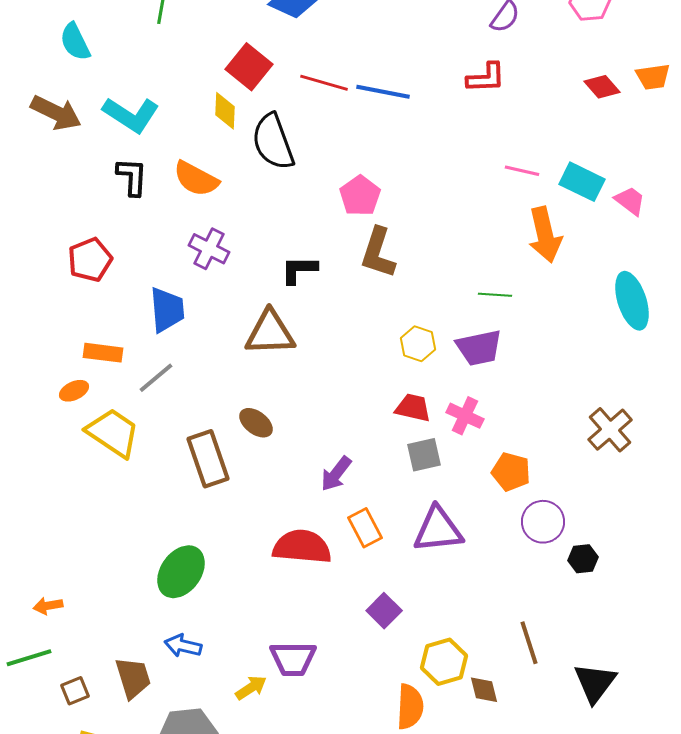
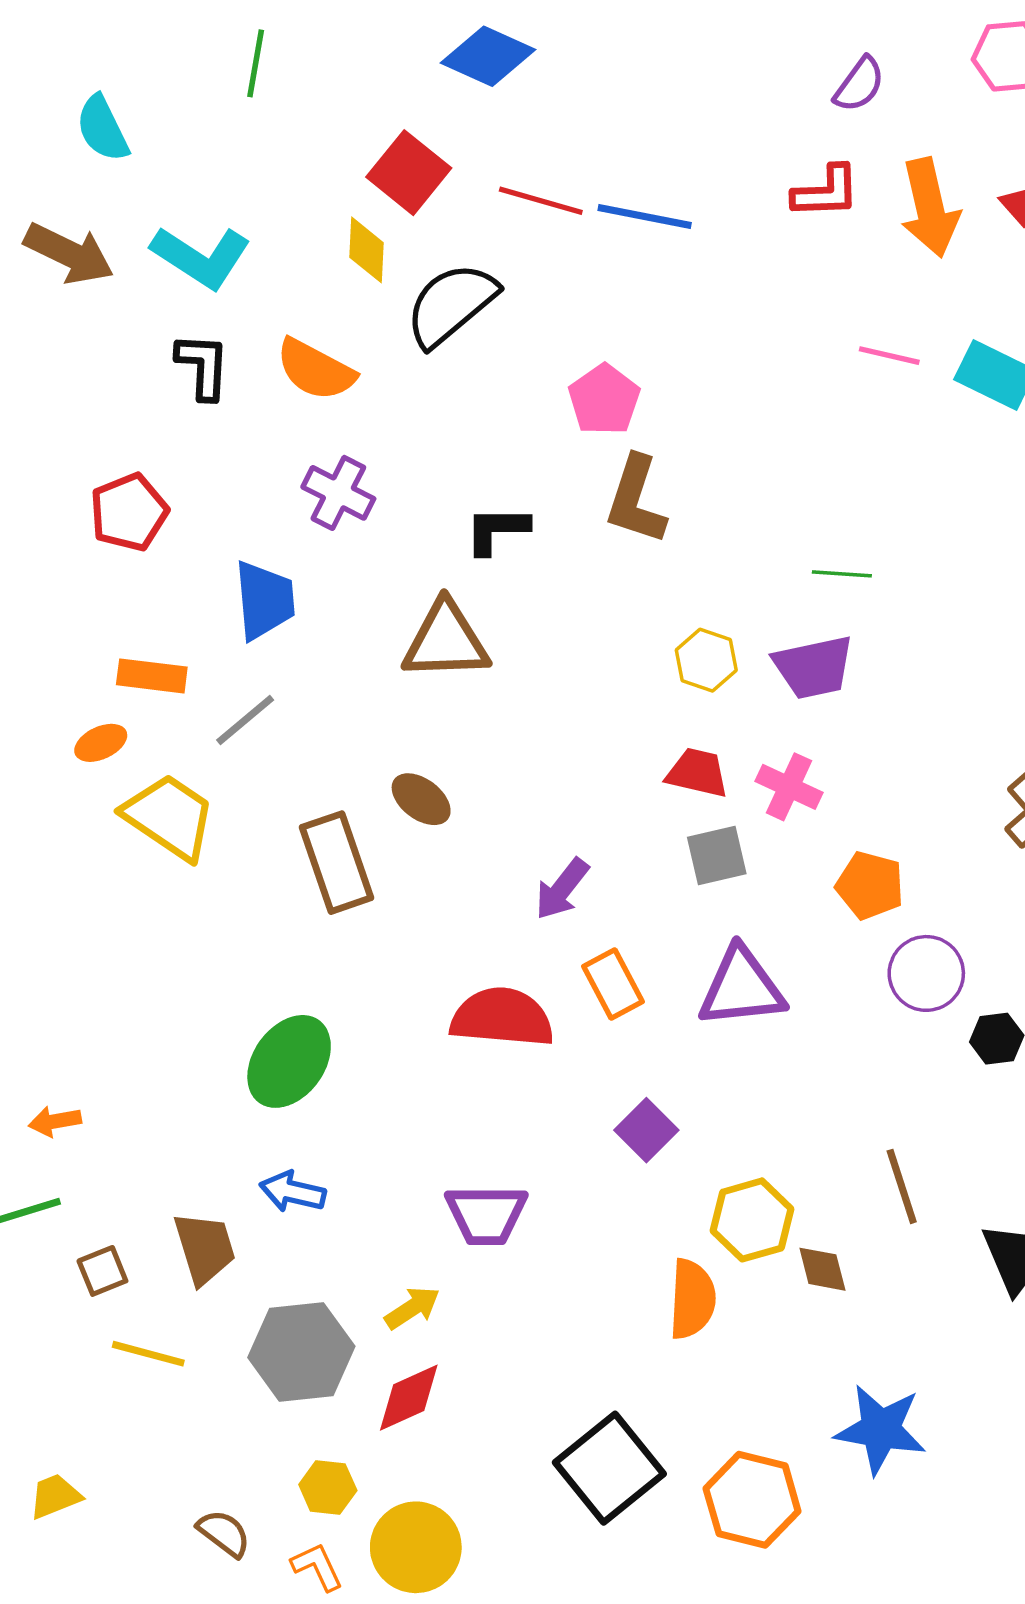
black semicircle: (273, 142) -> (451, 305), turned 70
orange arrow: (545, 235) -> (930, 208), moved
yellow arrow: (251, 688) -> (412, 1308), moved

